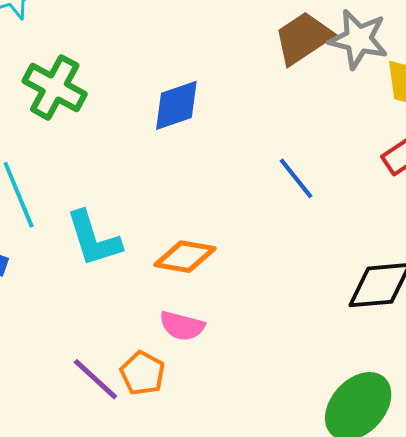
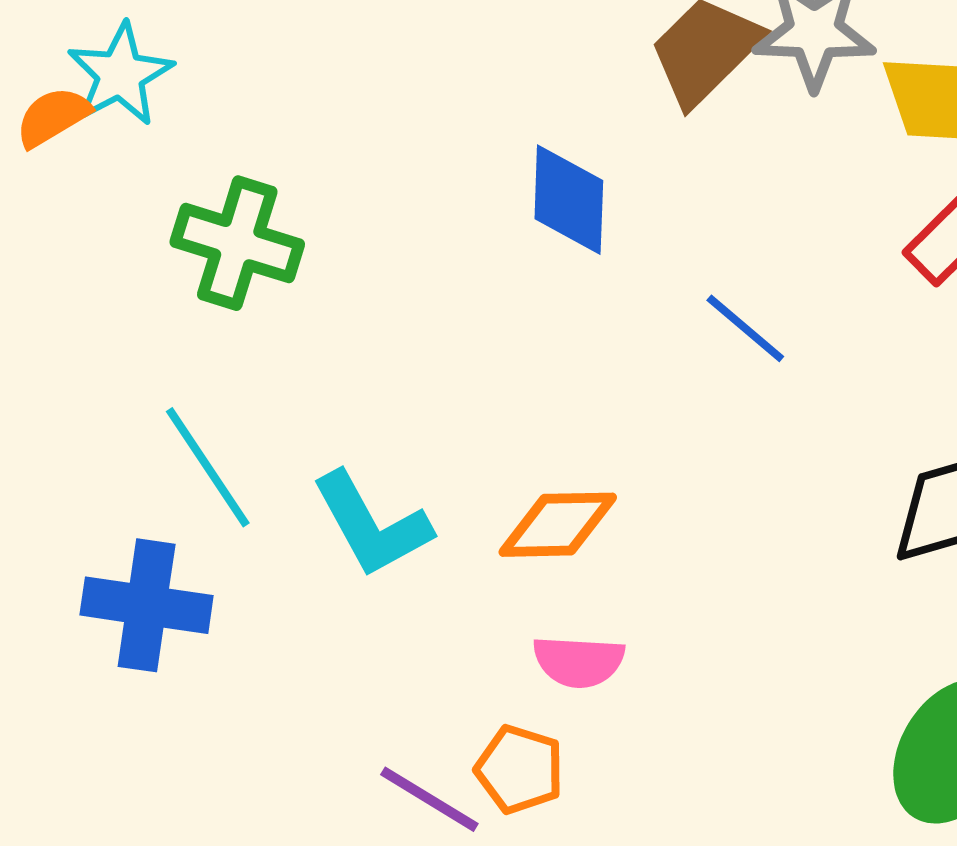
blue diamond: (176, 105) -> (569, 200), moved, turned -58

